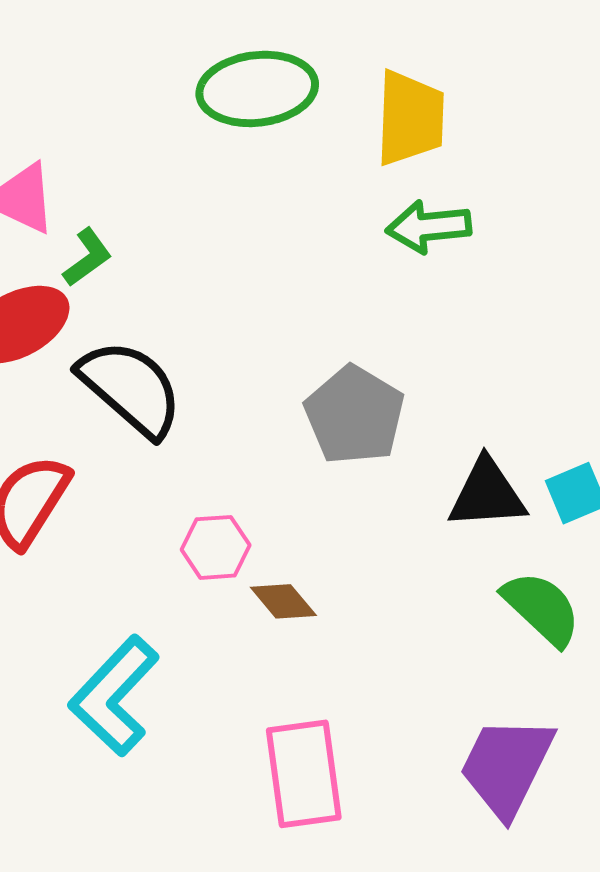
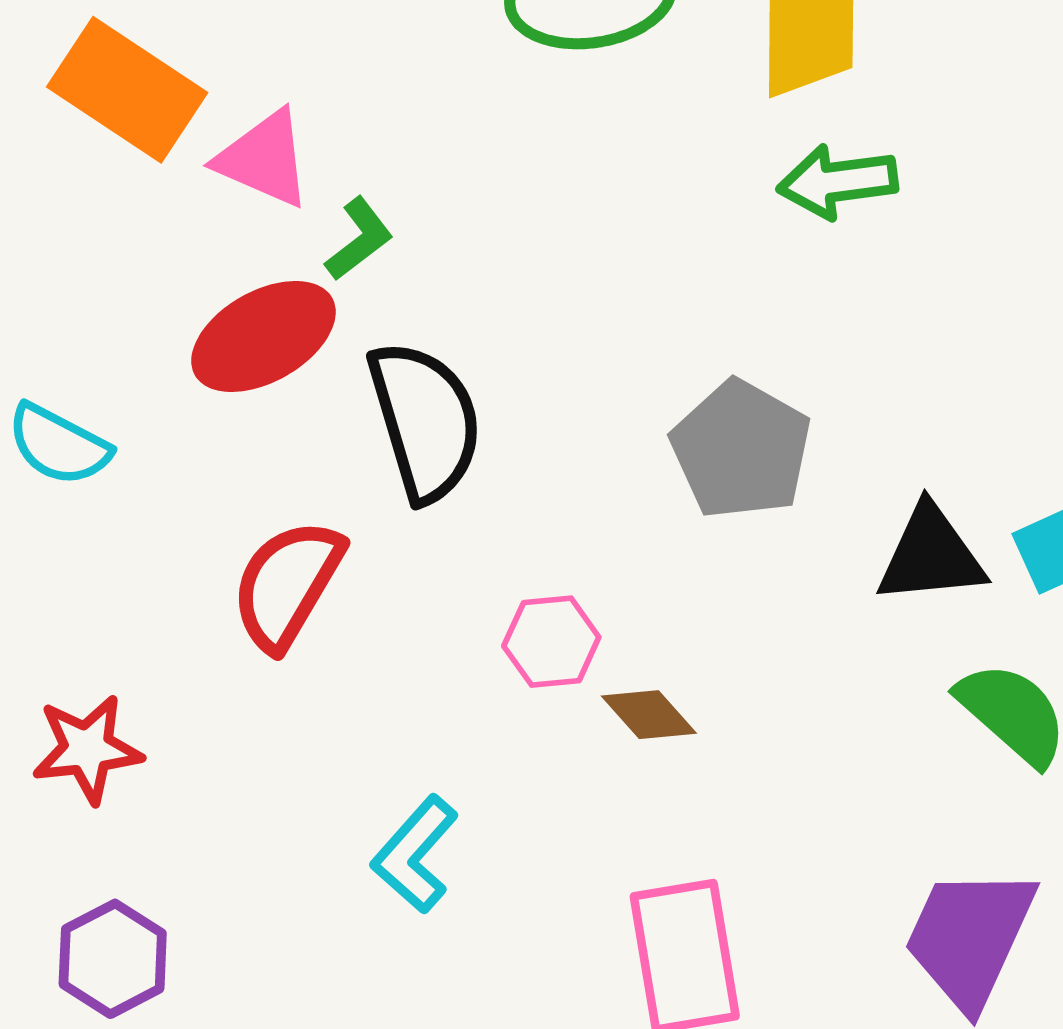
black semicircle: (131, 388) -> (425, 421), turned 34
cyan L-shape: (114, 696) -> (415, 854), size x0.7

